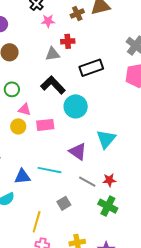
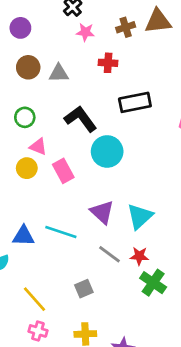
gray triangle: (52, 54) -> (59, 73), moved
pink rectangle: (45, 125) -> (63, 171), turned 60
cyan triangle: (106, 139) -> (140, 216), moved
gray square: (64, 203) -> (84, 289), moved
green cross: (108, 206) -> (153, 283), moved
yellow line: (37, 222) -> (35, 299), turned -65

